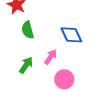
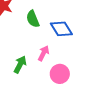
green semicircle: (28, 30) -> (33, 19), moved

